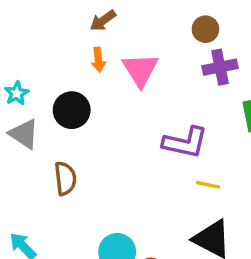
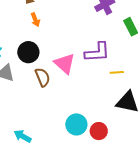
pink triangle: (140, 70) -> (65, 64), moved
brown semicircle: (65, 178) -> (43, 77), moved

